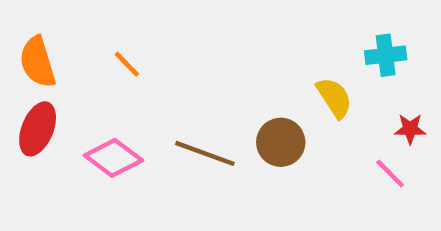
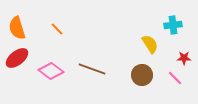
red ellipse: (38, 129) -> (17, 58), turned 30
brown circle: (281, 142) -> (142, 75), moved

